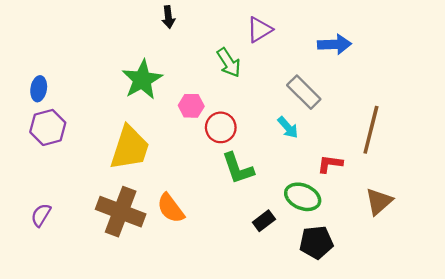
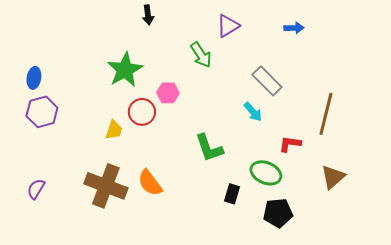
blue arrow: (335, 44) -> (294, 28), moved, size x0.7
red circle: (221, 127) -> (142, 112), moved
yellow trapezoid: (130, 148) -> (114, 130), size x0.5
black rectangle: (264, 221) -> (232, 194), turned -36

